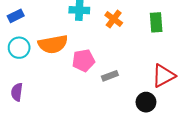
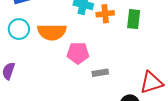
orange cross: (114, 19) -> (105, 14), moved, turned 36
green rectangle: (156, 22) -> (134, 19), moved

